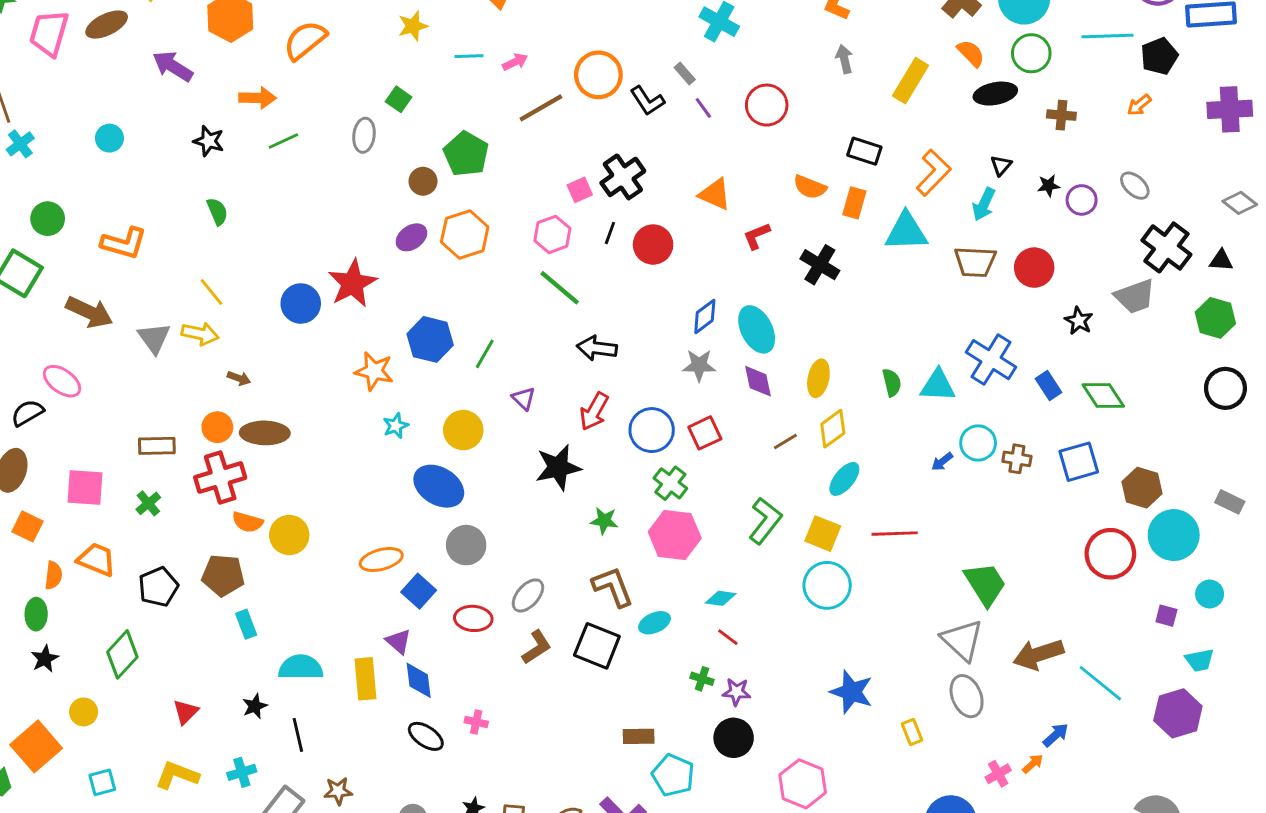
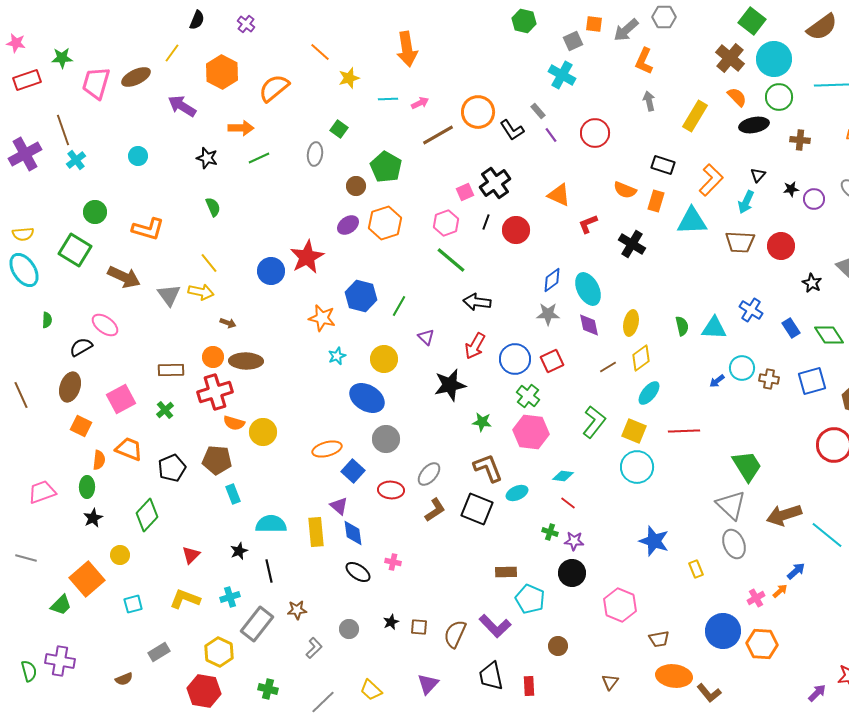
blue cross: (991, 360) -> (751, 310), size x0.7
pink square: (85, 488) -> (121, 399), turned -32

